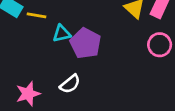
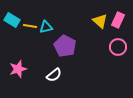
cyan triangle: (62, 34) -> (46, 27), moved
pink star: (28, 94) -> (18, 69), moved

